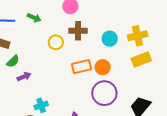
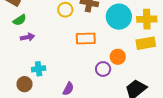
cyan circle: (110, 39) -> (119, 17), size x1.6
orange circle: (103, 67) -> (118, 57), moved
purple circle: (104, 93) -> (103, 69), size x0.6

